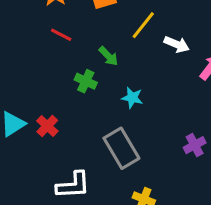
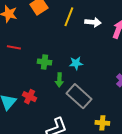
red line: (61, 35) -> (14, 47), moved
green arrow: (108, 56) -> (59, 80), moved, turned 64

